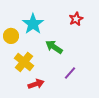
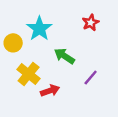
purple line: (70, 73) -> (91, 78), moved
red arrow: (36, 84) -> (50, 91), moved

